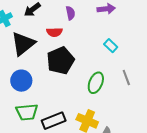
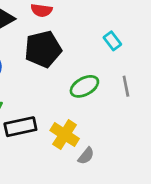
green ellipse: (96, 83) -> (84, 86), turned 30

